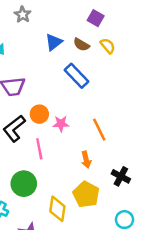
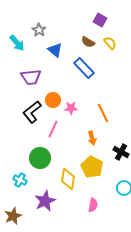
gray star: (23, 15) -> (39, 30), moved
blue triangle: (54, 42) -> (55, 50), moved, turned -42
pink line: (39, 149) -> (53, 129), turned 36

